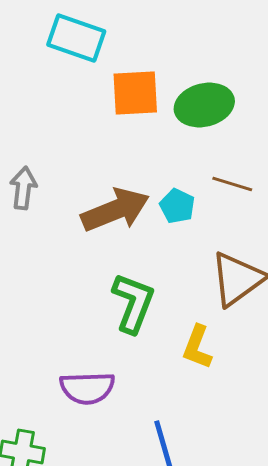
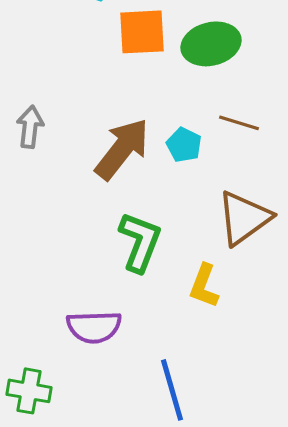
brown arrow: (115, 210) -> (122, 149), turned -30

